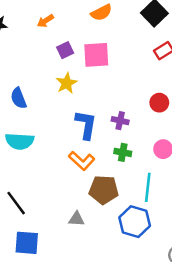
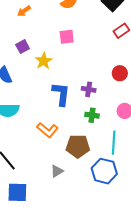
purple square: (65, 50) -> (23, 47), moved
pink square: (96, 55) -> (67, 37), size x0.7
orange L-shape: (82, 161) -> (48, 130), moved
gray triangle: (77, 219) -> (57, 171), turned -32

